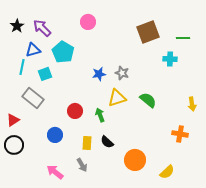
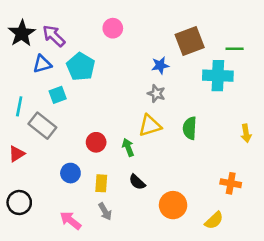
black star: (17, 26) -> (22, 33), size x1.5
cyan cross: (170, 59) -> (218, 76), size x1.6
cyan line: (22, 67) -> (19, 106), moved
blue star: (99, 74) -> (160, 65), moved
green semicircle: (148, 100) -> (190, 128), turned -126
orange cross: (180, 134) -> (231, 183), moved
yellow rectangle: (87, 143) -> (101, 183), moved
black circle: (14, 145) -> (19, 203), moved

